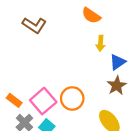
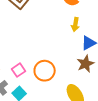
pink square: (43, 101) -> (18, 70), size x0.6

